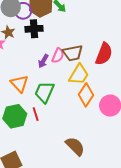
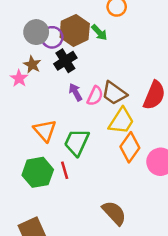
black cross: (34, 29) -> (65, 61), turned -30
brown trapezoid: (73, 53) -> (114, 93), turned 45
purple arrow: (43, 61) -> (75, 92), moved, turned 120

